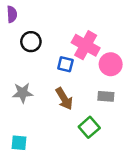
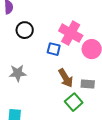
gray rectangle: (106, 96) -> (88, 84), moved
brown arrow: (64, 99) -> (66, 78), moved

